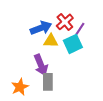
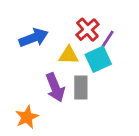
blue arrow: (41, 28) -> (34, 38), moved
gray rectangle: (48, 82) -> (81, 87), moved

